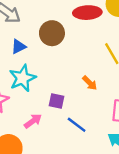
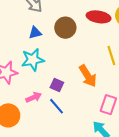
orange arrow: (90, 83) -> (88, 76), size x1.6
blue line: (77, 125) -> (56, 106), moved

